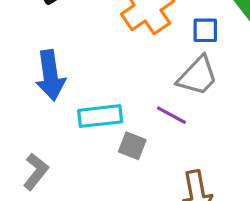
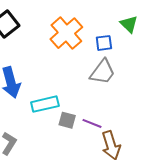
purple line: (171, 115) -> (92, 123), moved

